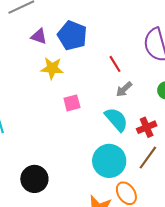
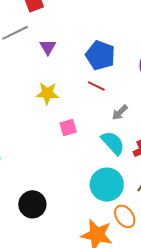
blue pentagon: (72, 35) -> (100, 55), moved
purple triangle: (39, 36) -> (48, 47), moved, turned 42
red line: (115, 64) -> (96, 86), moved, turned -30

